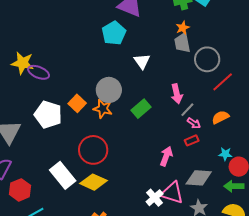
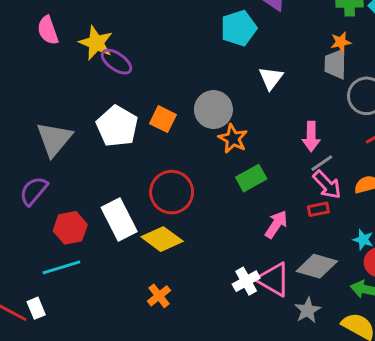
orange square: (77, 103) -> (163, 119), turned -30
orange star: (103, 109) -> (233, 139), moved
green rectangle: (141, 109) -> (251, 178), moved
pink arrow: (194, 123) -> (327, 185), size x1.5
red hexagon: (20, 190) -> (70, 228), moved

